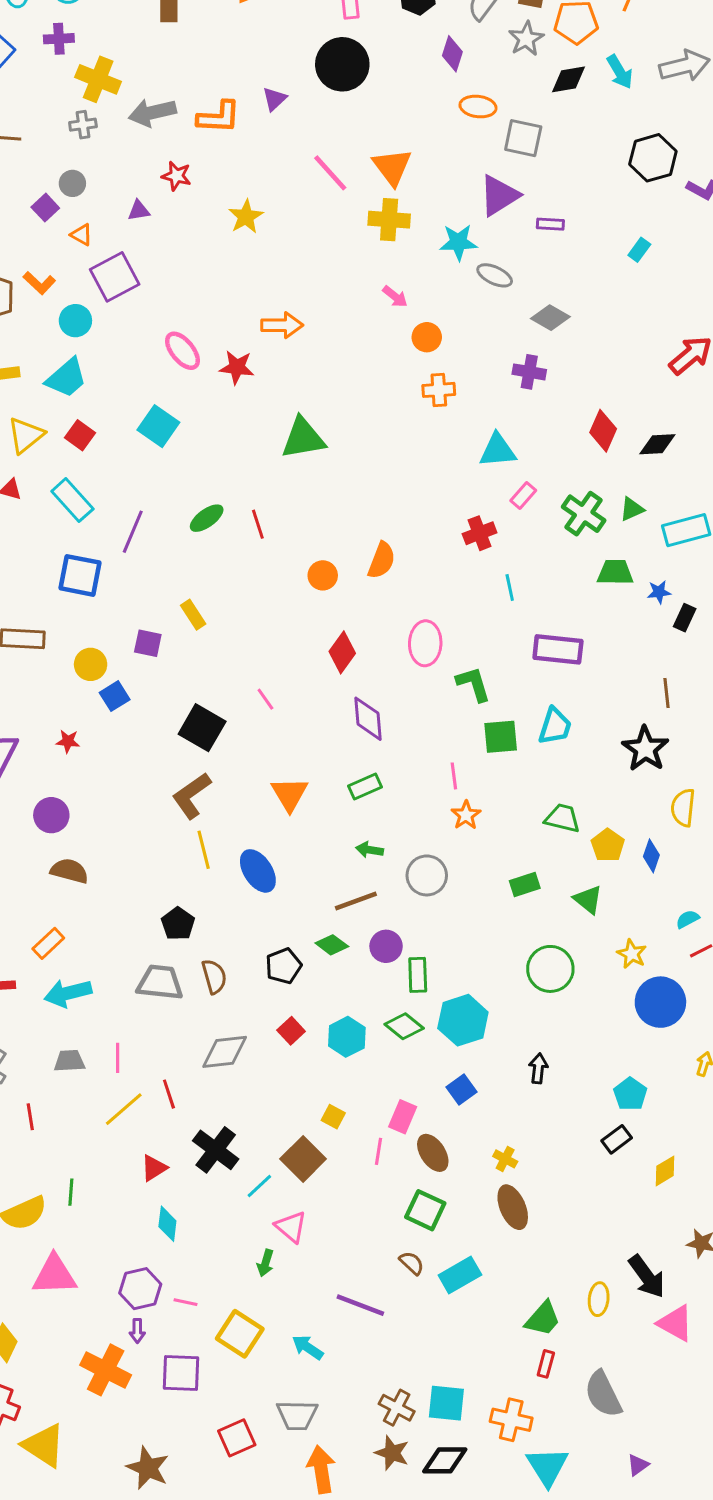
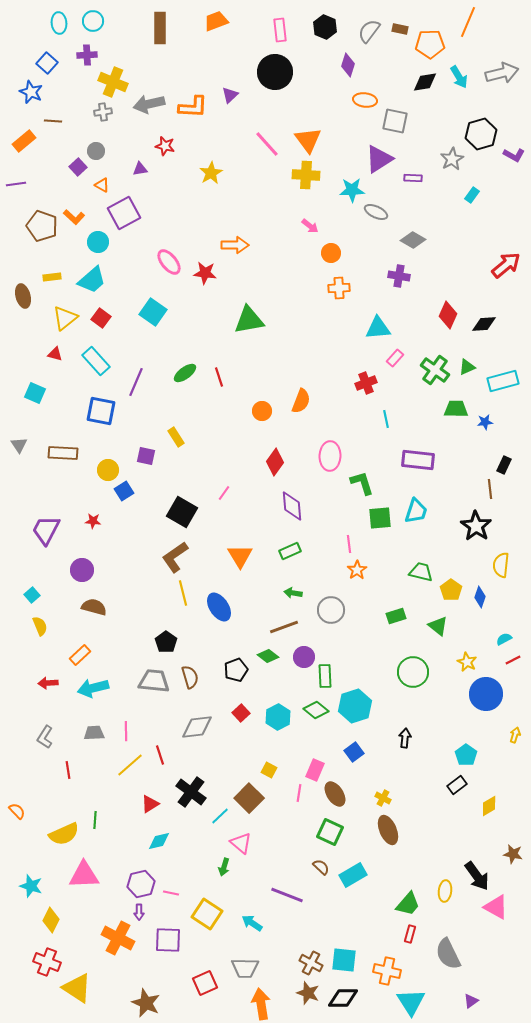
gray star: (526, 39) -> (452, 159), moved
black rectangle: (685, 618) -> (504, 465), moved
pink line: (265, 699) -> (224, 493), turned 70
cyan diamond: (167, 1224) -> (159, 841), turned 70

